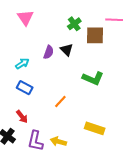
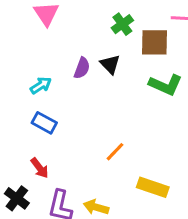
green L-shape: (93, 78) -> (166, 85), moved
orange line: (60, 101) -> (115, 152), moved

